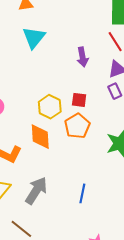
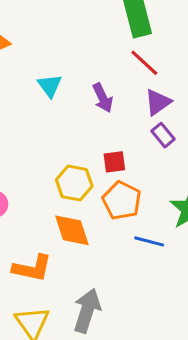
cyan triangle: (34, 38) -> (50, 86), moved, size x0.7
blue line: (82, 193) -> (149, 241), moved, turned -72

